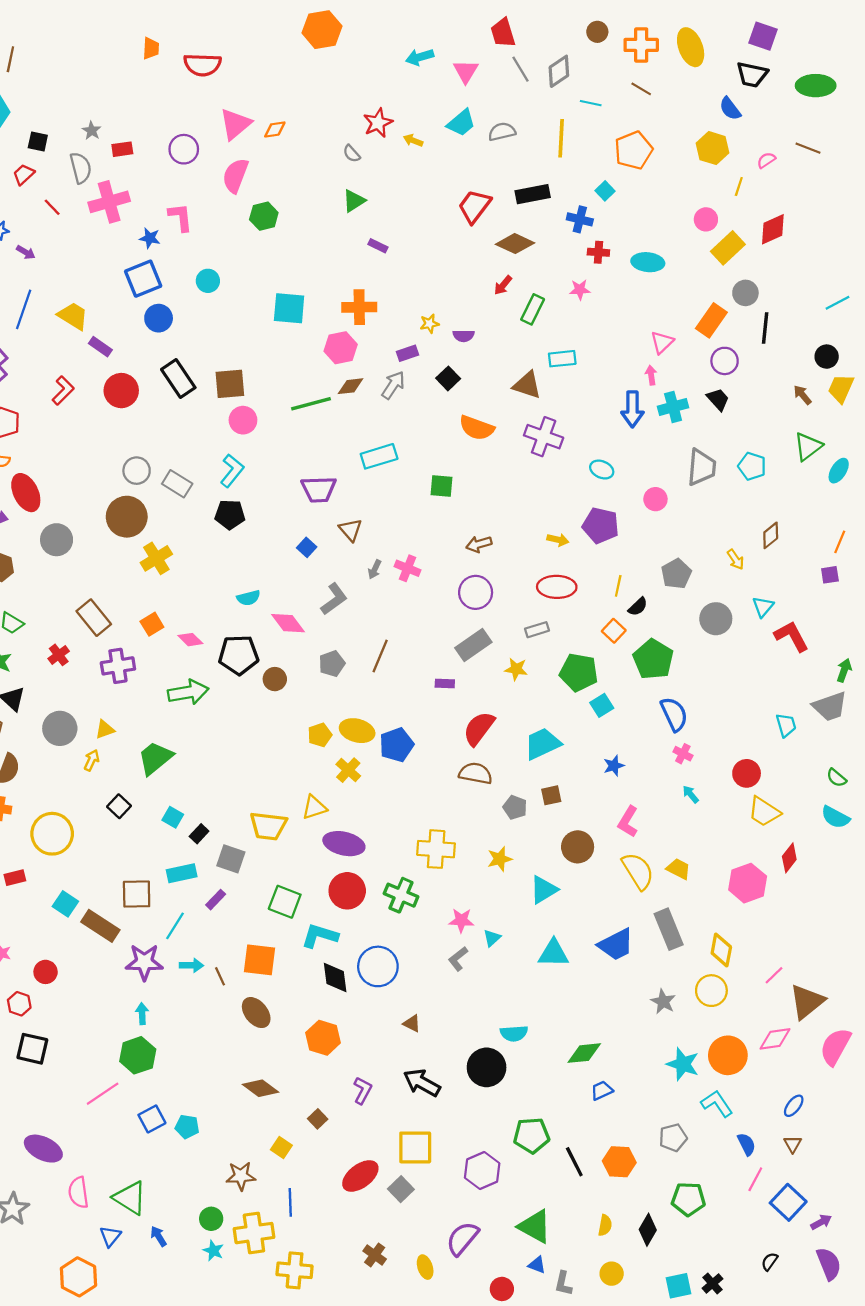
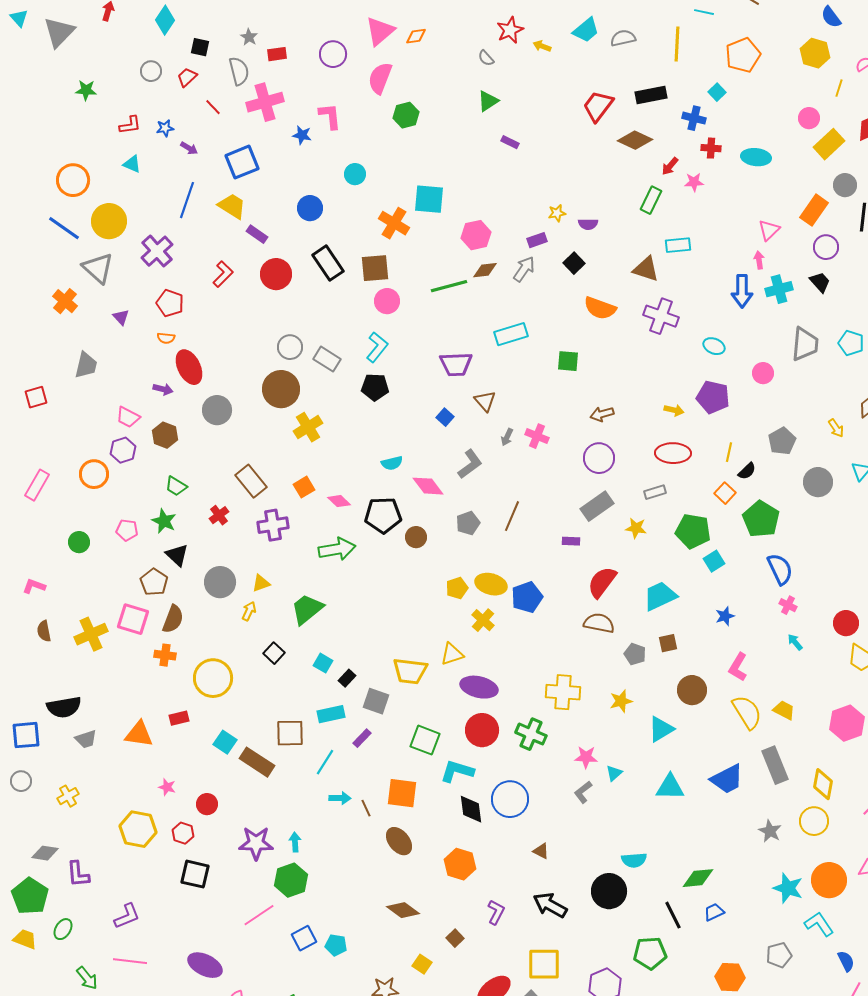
blue square: (143, 279) -> (242, 162), moved
red arrow: (503, 285) -> (670, 166), moved
orange cross: (359, 307) -> (394, 223), moved, turned 32
purple star: (144, 962) -> (256, 843), moved
black line: (574, 1162) -> (673, 915), moved

